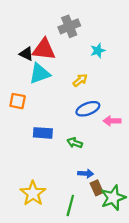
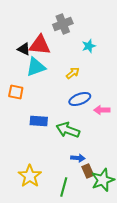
green arrow: (75, 143) -> (68, 130), size x1.6

